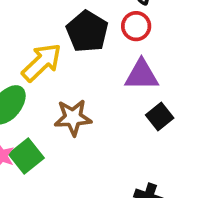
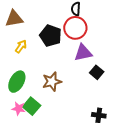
red circle: (136, 26) -> (75, 28), size x1.5
yellow arrow: (42, 62) -> (21, 46), moved, size x0.6

